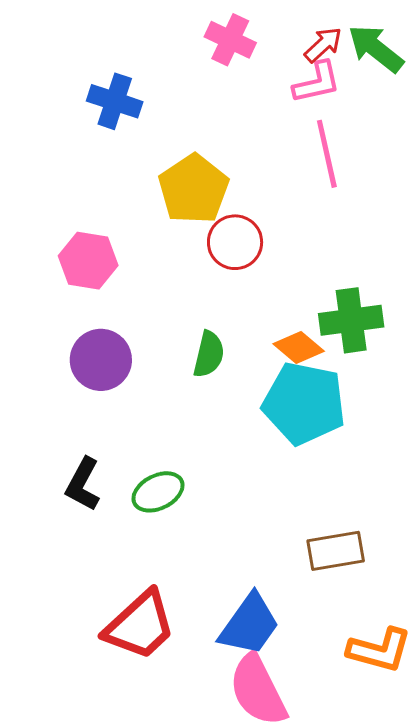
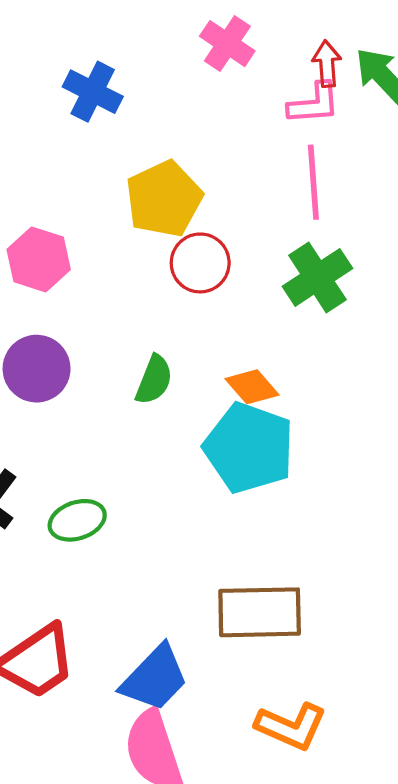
red arrow: (323, 45) -> (327, 64), turned -60
green cross: (351, 320) -> (317, 277), moved, turned -34
brown rectangle: (336, 551) -> (260, 612), size x1.4

